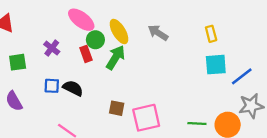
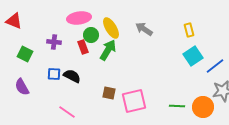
pink ellipse: (81, 20) -> (79, 18), turned -45
purple cross: (52, 48) -> (54, 42), turned -32
green square: (18, 62) -> (25, 54), turned 35
cyan square: (216, 65) -> (193, 56), turned -30

